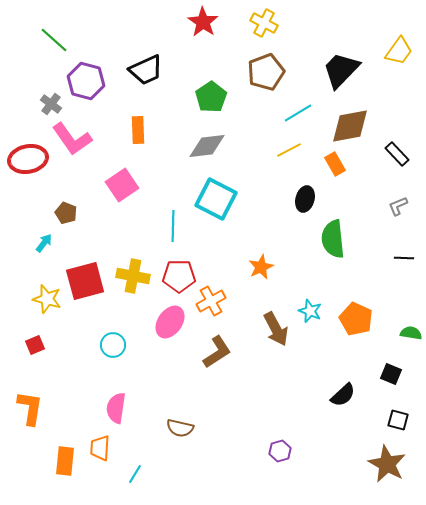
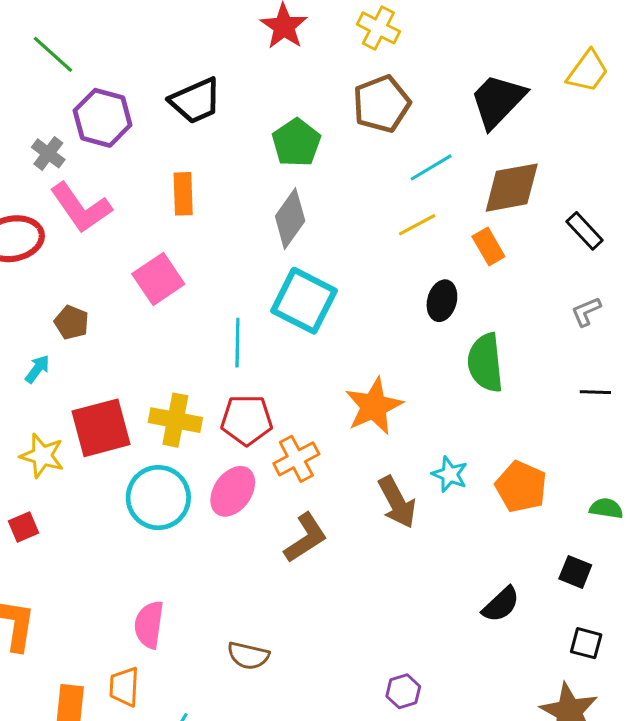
gray diamond: (207, 146) -> (290, 219), turned -48
orange star: (261, 267) -> (374, 406), size x1.5
cyan circle: (113, 345) -> (158, 498), moved, size x1.6

